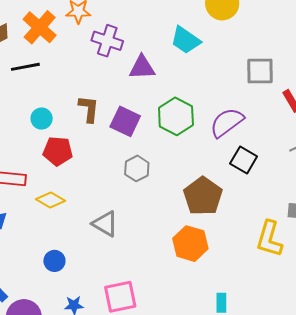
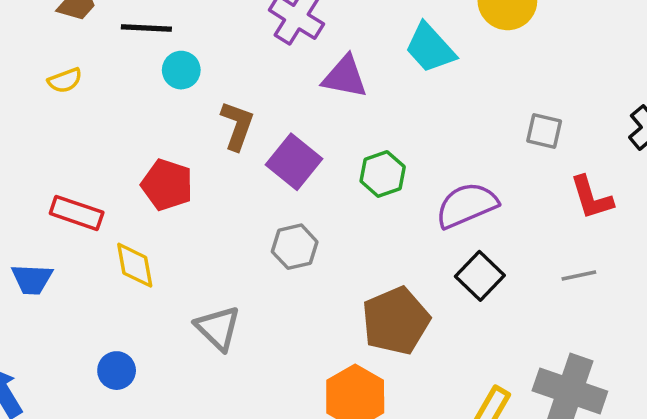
gray square: (260, 71) -> (544, 131), size x0.7
green hexagon: (176, 116) -> (383, 174), size x0.7
cyan circle: (42, 119) -> (181, 70), moved
yellow diamond: (51, 200) -> (135, 265), turned 36

